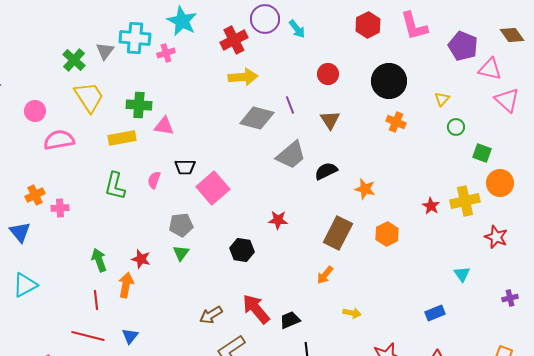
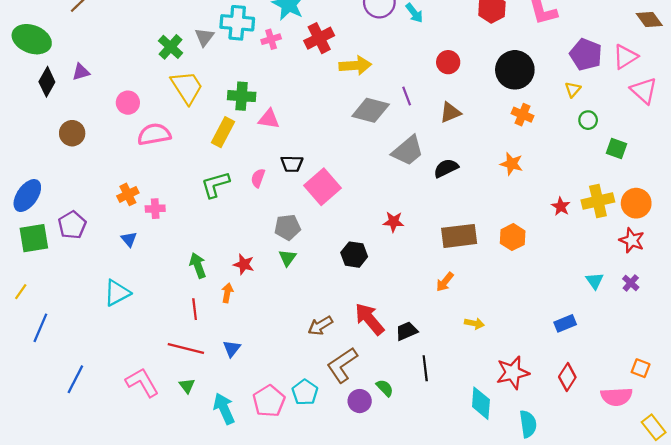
red cross: (234, 40) -> (319, 38), moved
purple pentagon: (463, 46) -> (586, 55), moved
pink triangle: (490, 69) -> (625, 57), turned -45
brown triangle: (330, 120) -> (450, 112), turned 40
yellow rectangle: (122, 138) -> (223, 132), turned -52
orange circle: (500, 183) -> (636, 203), moved
green L-shape: (115, 186) -> (215, 185), turned 60
orange star: (365, 189) -> (512, 164), moved
blue triangle: (20, 232) -> (129, 239), moved, size x0.7
brown rectangle: (338, 233) -> (459, 236), turned 56
orange arrow: (126, 285) -> (227, 293), size x0.7
purple cross: (510, 298) -> (631, 283), moved, turned -35

